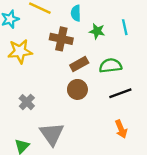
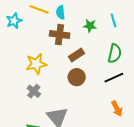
cyan semicircle: (76, 13) -> (60, 12), moved
yellow star: (20, 51) -> (36, 64), moved
green semicircle: (110, 66) -> (115, 53), moved, turned 114

